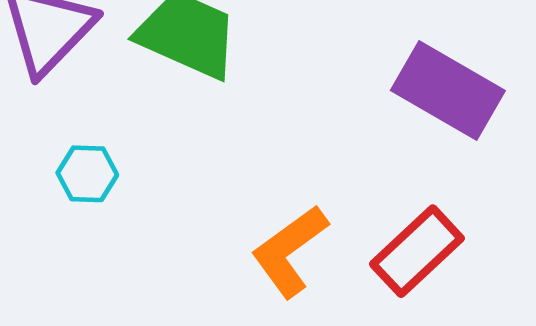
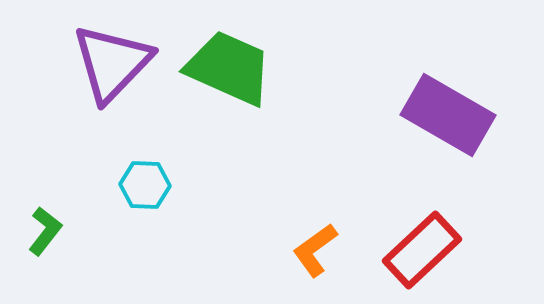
orange L-shape: (290, 251) -> (315, 250), size x0.7

